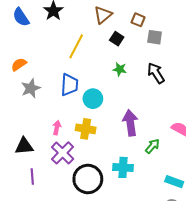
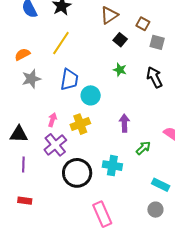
yellow line: (76, 46) -> (61, 43), moved
purple arrow: (130, 123) -> (124, 123), size x0.7
yellow cross: (86, 129) -> (80, 124), turned -36

